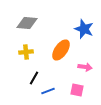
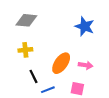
orange ellipse: (61, 50) -> (61, 63), moved
black line: (34, 78) -> (34, 76), turned -56

